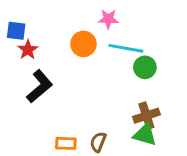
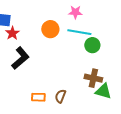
pink star: (108, 19) -> (75, 12), moved
brown cross: (146, 116) -> (93, 78), turned 30
green triangle: (145, 135) -> (103, 91), moved

